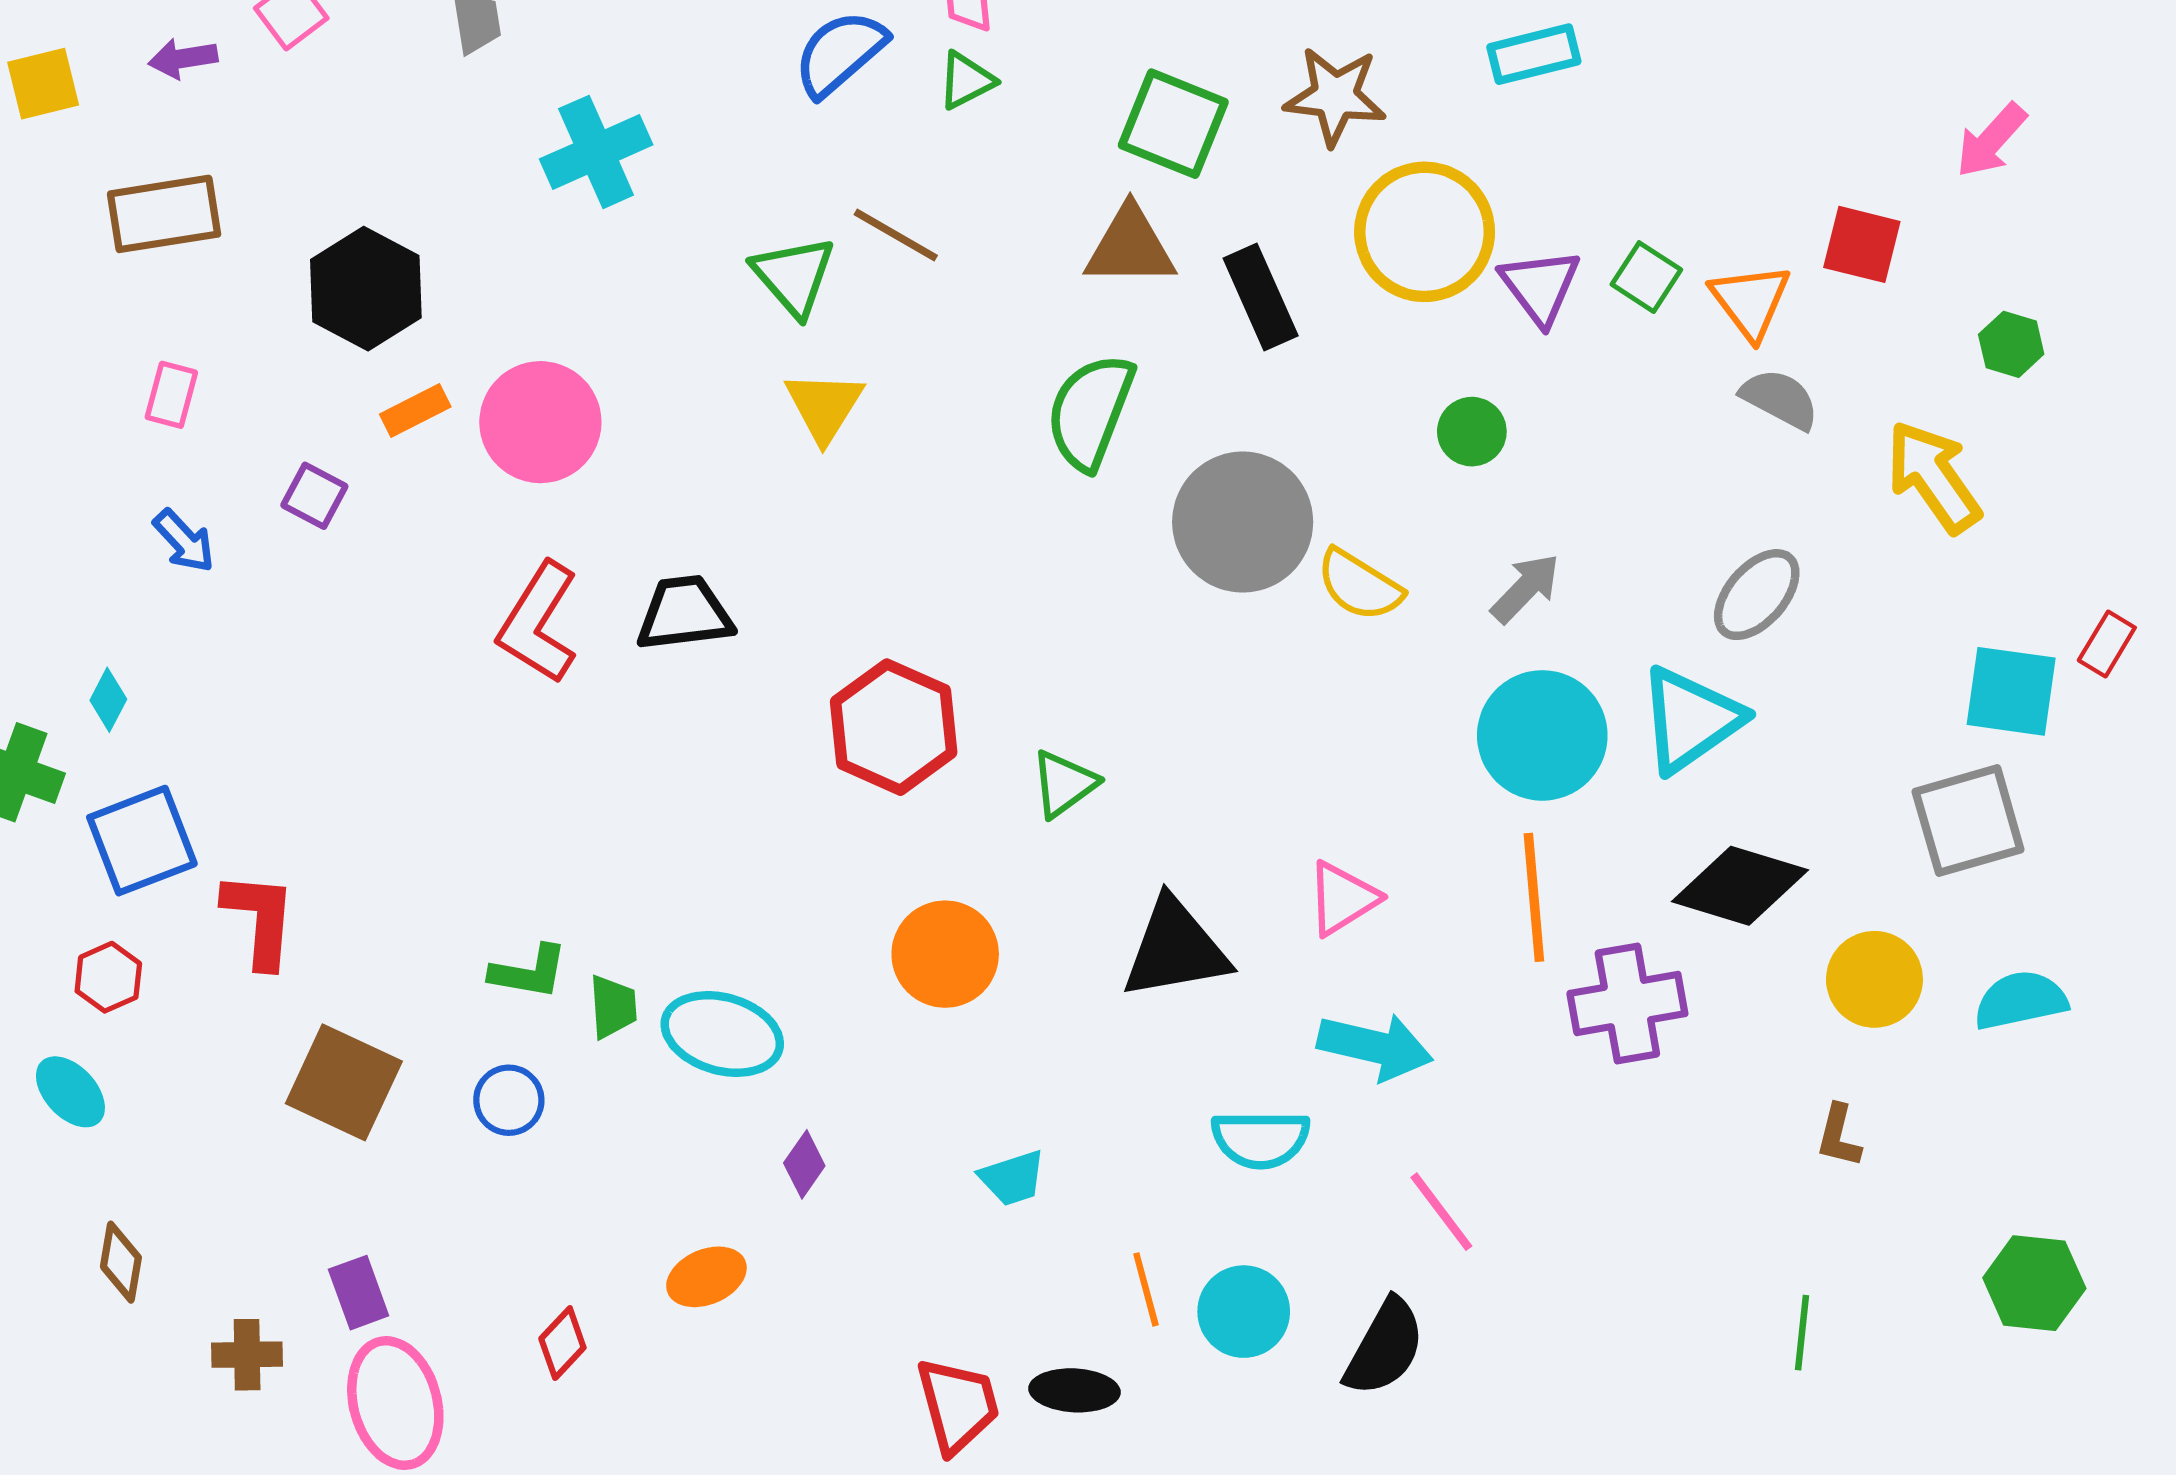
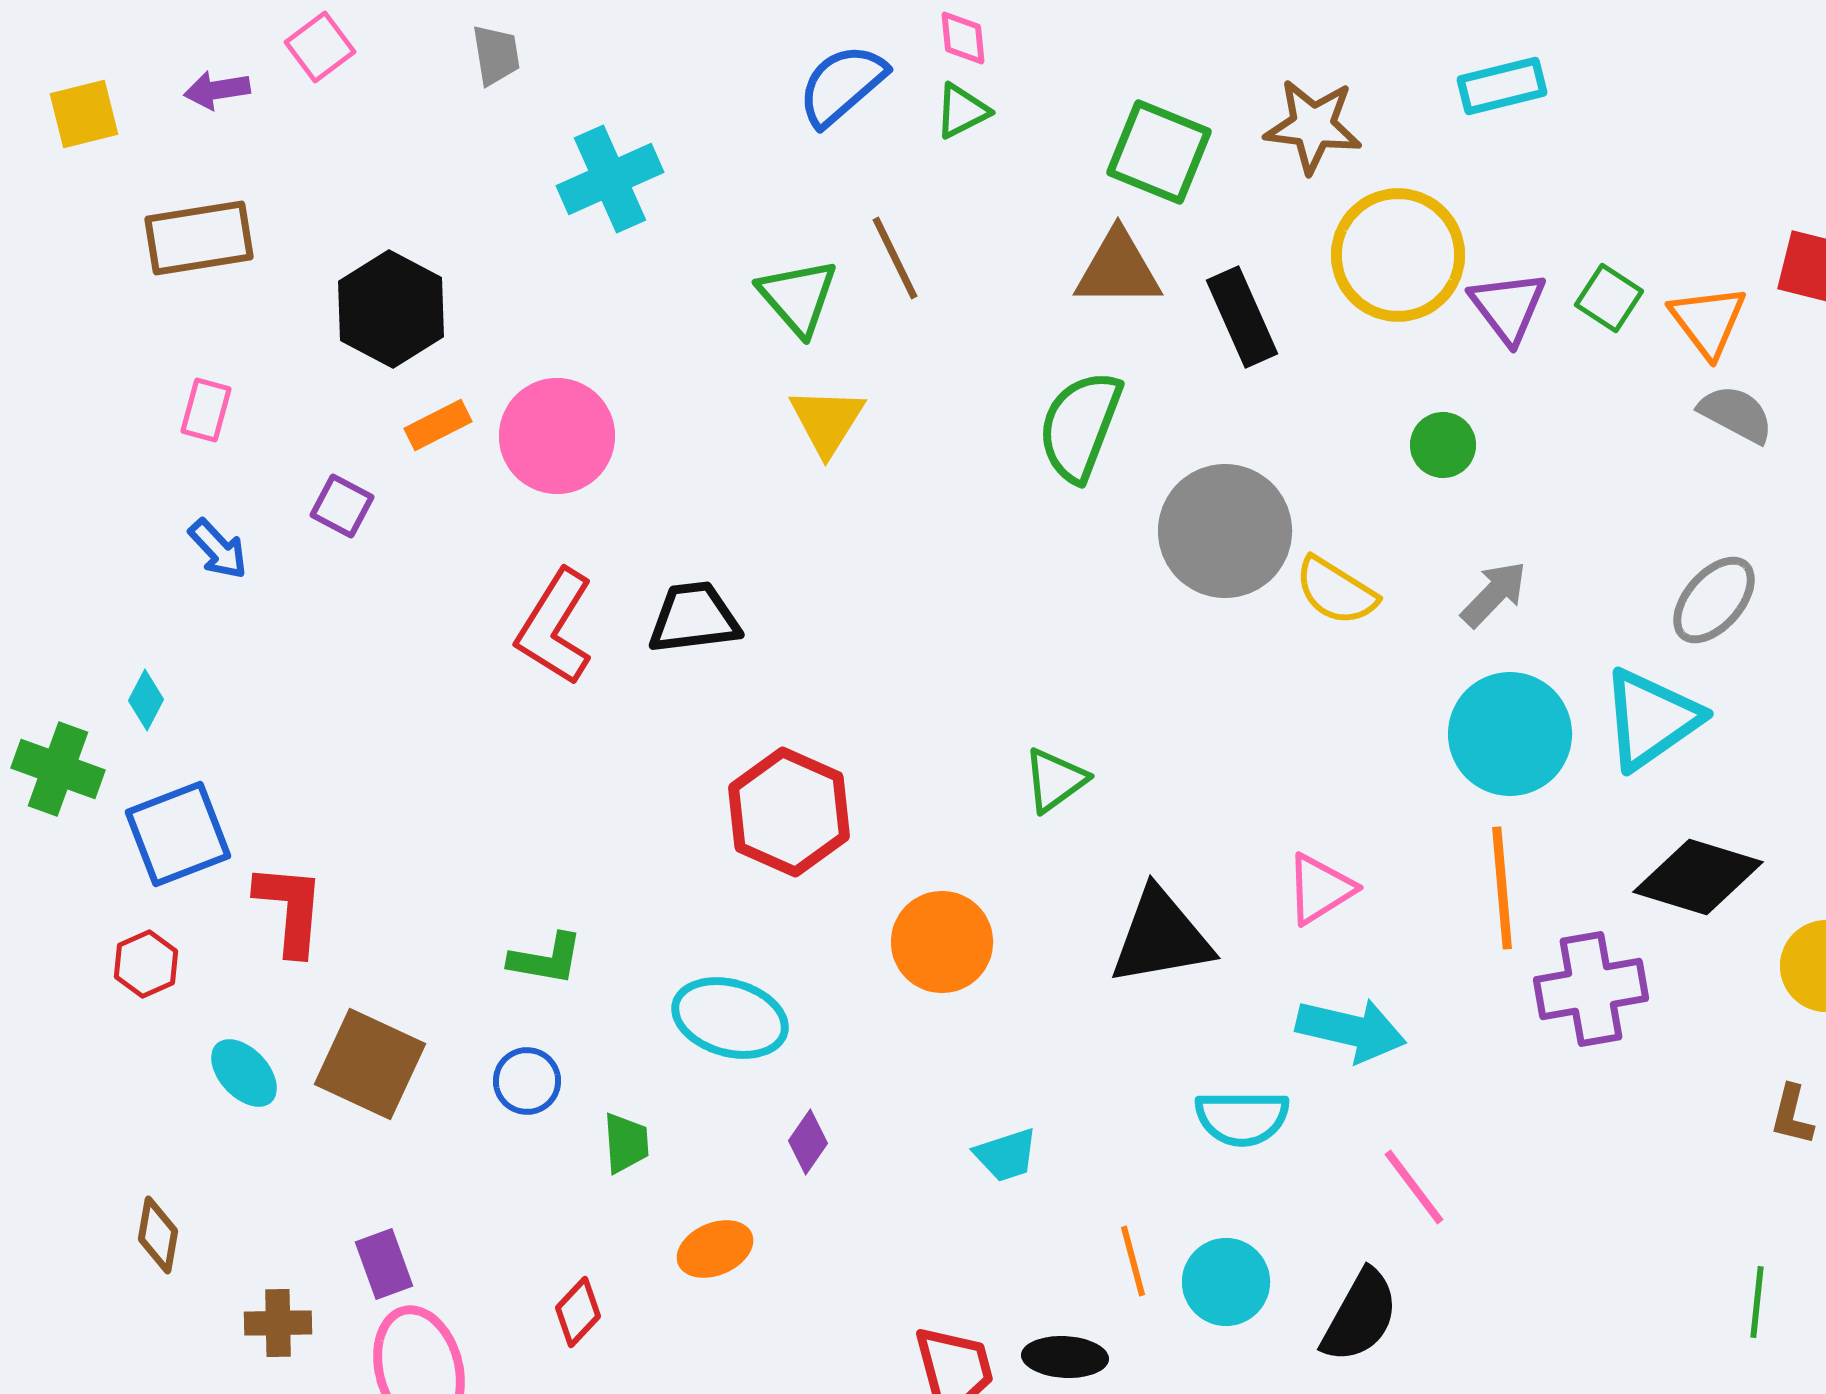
brown line: (896, 235) -> (895, 258), turned 34
red hexagon: (894, 727) -> (789, 812), moved
green trapezoid: (613, 1007) -> (626, 1143), moved
cyan ellipse: (70, 1092) -> (244, 1073), moved

